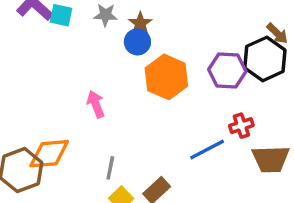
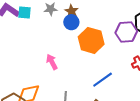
blue line: (207, 150) -> (103, 80), moved

